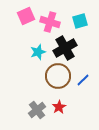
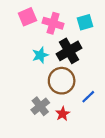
blue line: (83, 80) -> (88, 97), moved
gray cross: (37, 110) -> (40, 106), moved

